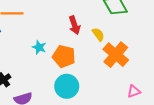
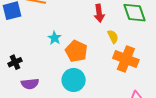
red arrow: (74, 25) -> (99, 13), moved
orange cross: (116, 55) -> (126, 59), turned -30

